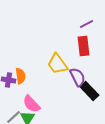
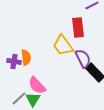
red rectangle: (83, 46) -> (78, 27), moved

